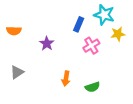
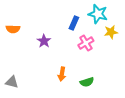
gray triangle: (17, 72) -> (12, 82), moved, turned 48

